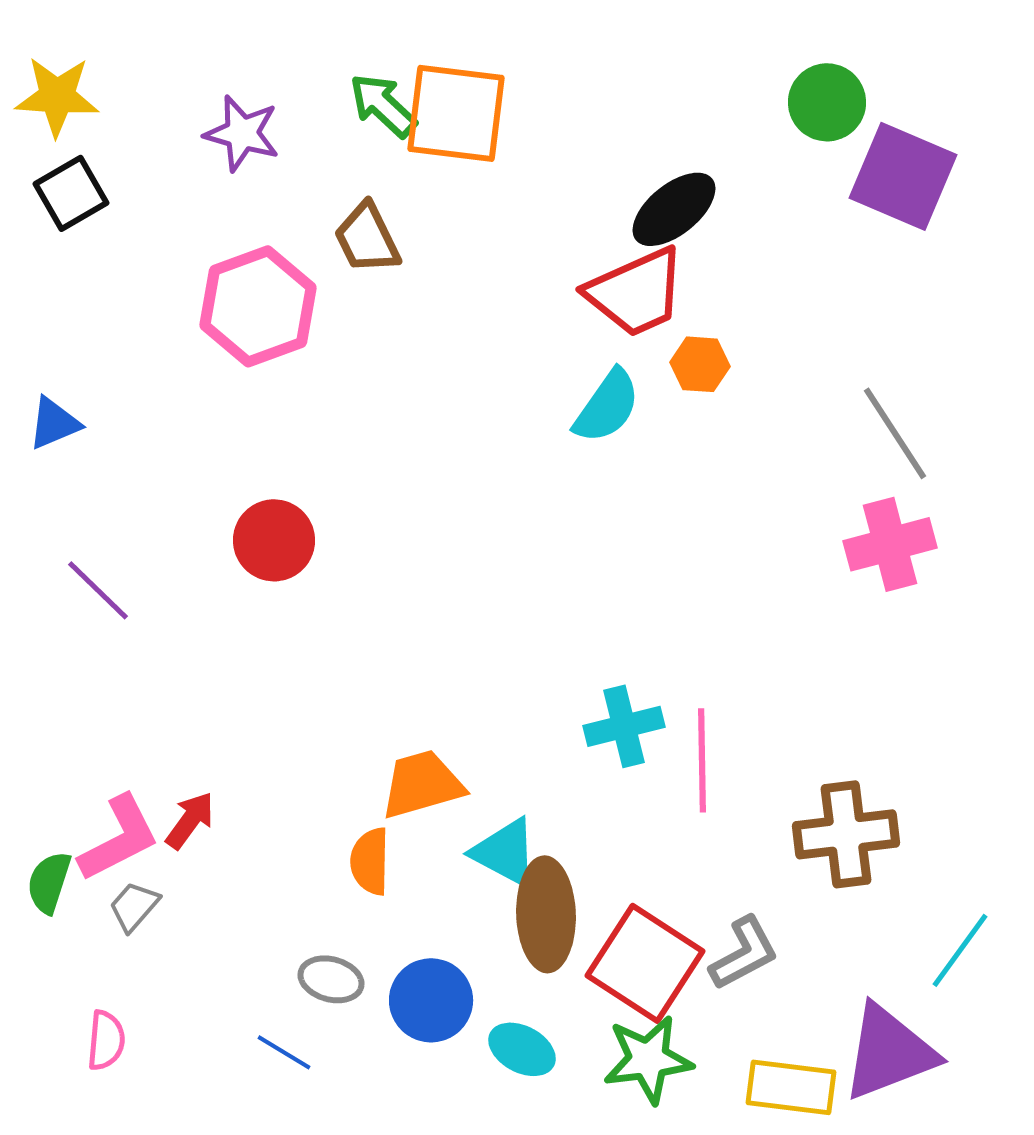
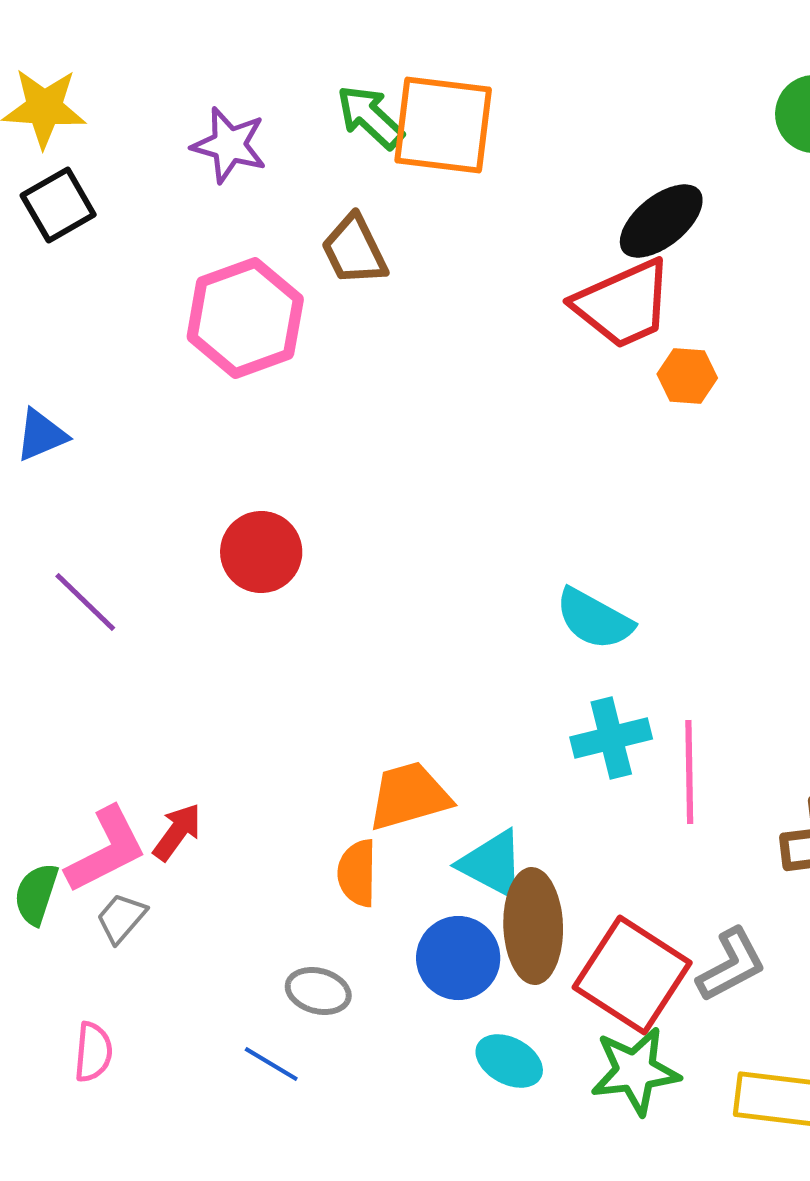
cyan semicircle: (607, 406) -> (594, 619), moved, turned 84
blue circle: (431, 1000) -> (458, 958), moved

